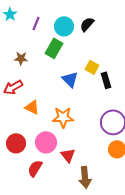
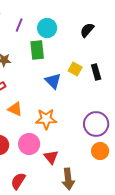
black semicircle: (87, 24) -> (87, 30), moved
green rectangle: (54, 48) -> (37, 50), turned -36
black rectangle: (106, 80) -> (96, 72), moved
red semicircle: (35, 168) -> (18, 181), moved

